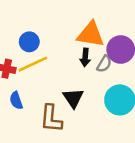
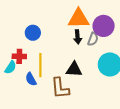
yellow line: (33, 64) -> (40, 65), moved, turned -55
black triangle: (73, 98) -> (74, 69), turned -42

